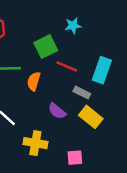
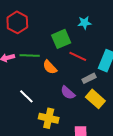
orange semicircle: (34, 81) -> (50, 67), turned -63
gray rectangle: (82, 92) -> (89, 78), turned -56

